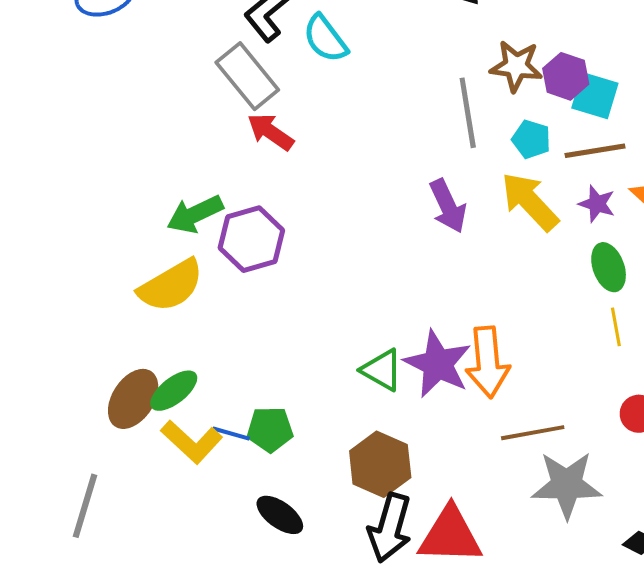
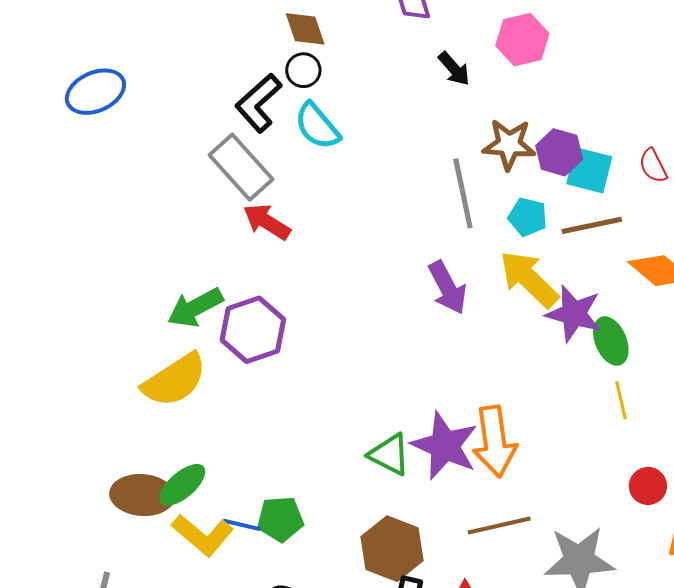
purple star: (597, 204) -> (574, 314), moved, size x1.5
brown ellipse: (133, 399) -> (142, 495), turned 64
brown line: (533, 433) -> (499, 525), moved

